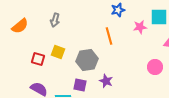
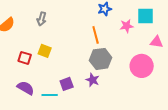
gray hexagon: (87, 60) -> (101, 59), moved
pink circle: (155, 67) -> (142, 66), size x1.5
purple square: (80, 85) -> (67, 84), turned -32

